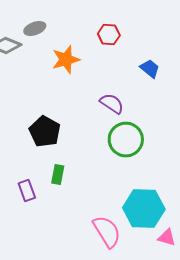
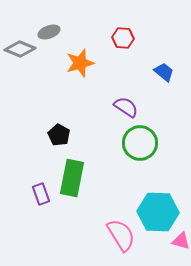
black pentagon: (45, 132) -> (59, 135), size x0.7
green rectangle: (58, 175) -> (72, 178), size x1.8

